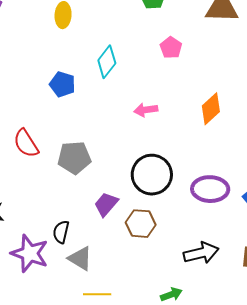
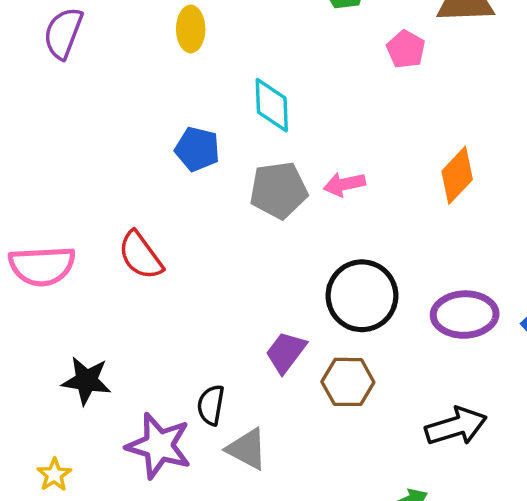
pink pentagon: (171, 48) -> (406, 49), moved
cyan diamond: (107, 62) -> (272, 105), turned -36
gray pentagon: (74, 158) -> (279, 190), moved

